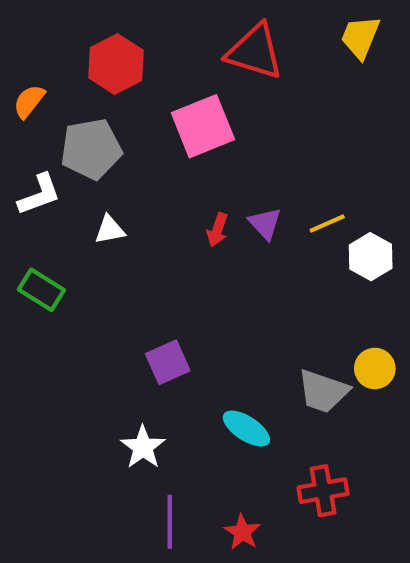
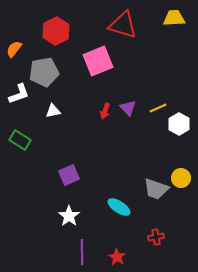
yellow trapezoid: (360, 37) -> (174, 18), turned 65
purple square: (168, 362) -> (69, 175), moved
red cross: (323, 491) -> (156, 237), size x0.7

